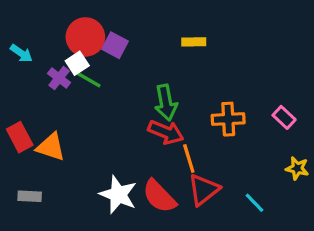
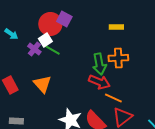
purple square: (115, 45) -> (64, 19), moved
orange cross: (228, 119) -> (118, 58), moved
orange triangle: (51, 147) -> (42, 84), moved, turned 30
orange line: (189, 158) -> (113, 98), turned -48

